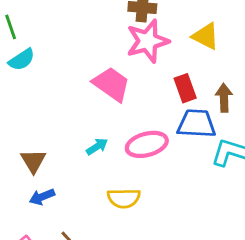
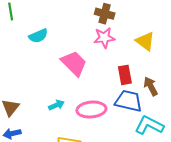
pink star: (148, 41) -> (104, 38), size x0.7
cyan semicircle: (22, 60) -> (38, 36), moved
brown arrow: (224, 98) -> (151, 86), turned -36

